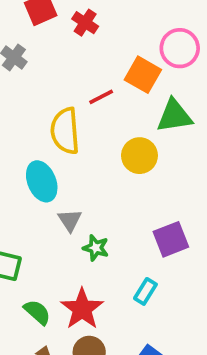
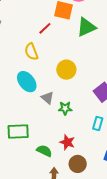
yellow semicircle: (65, 131) -> (31, 52), size x0.7
yellow circle: (139, 156) -> (66, 70), moved
red star: (82, 309) -> (67, 142), size x0.7

